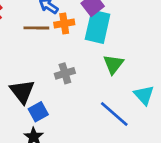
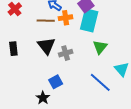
black triangle: (22, 92) -> (46, 46), moved
blue square: (38, 112) -> (56, 82), moved

